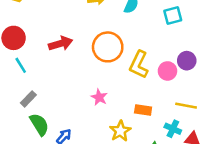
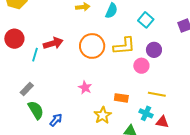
cyan square: (173, 15) -> (146, 20), turned -35
purple circle: (187, 61) -> (154, 50), moved
cyan line: (21, 65) -> (35, 55), moved, turned 48
yellow L-shape: (139, 65) -> (124, 46), moved, turned -120

